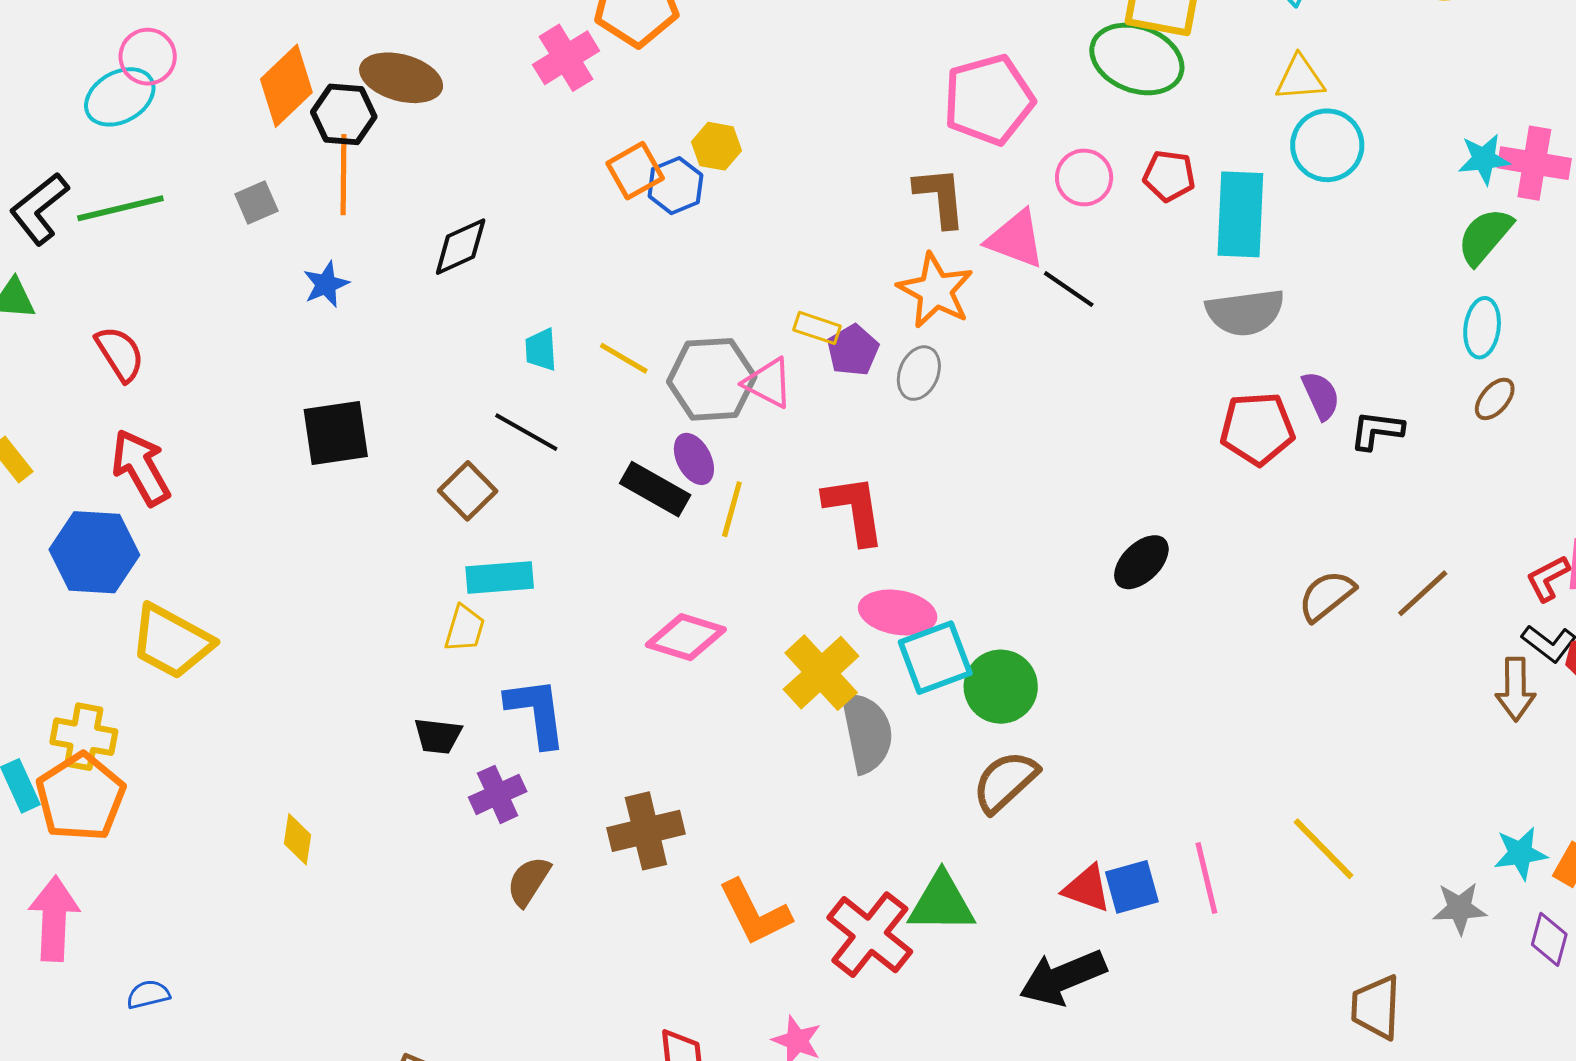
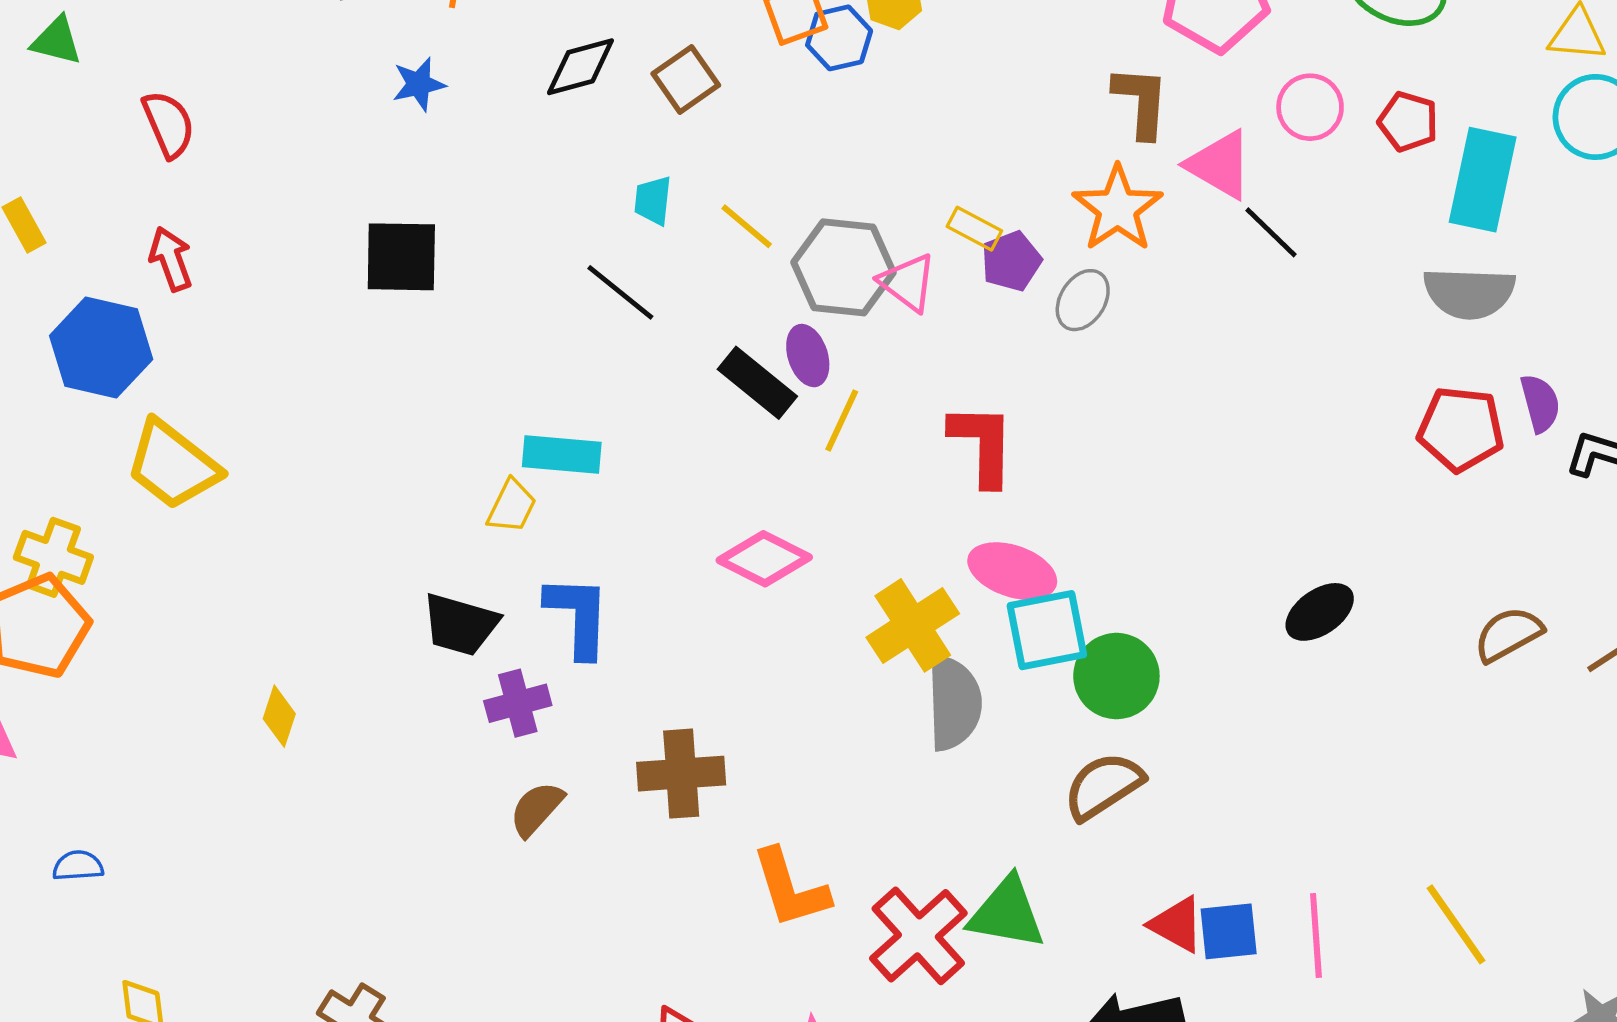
red arrow: (141, 467) -> (171, 259), size x0.7
brown square: (468, 491) -> (686, 79), moved
black ellipse: (1141, 562) -> (1320, 612), moved
black trapezoid: (438, 736) -> (460, 624), size x1.4

